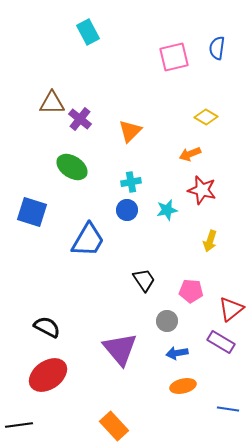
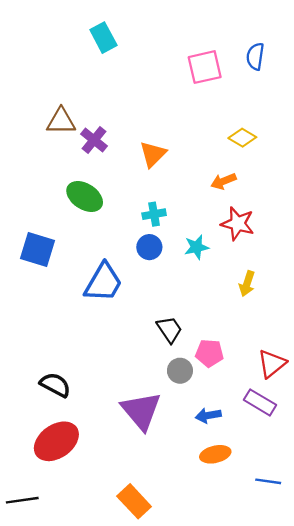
pink pentagon: (191, 291) -> (209, 353), moved
gray circle: (167, 321) -> (180, 371), moved

